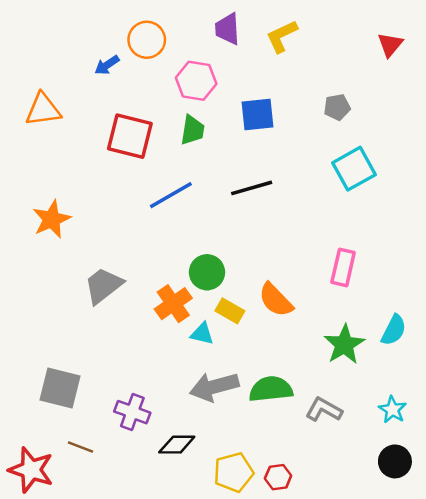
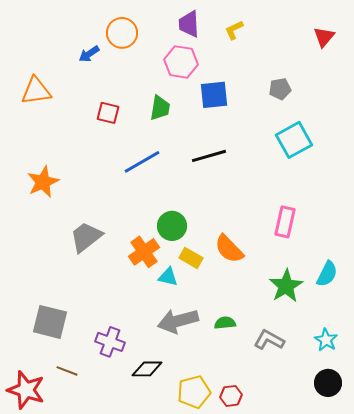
yellow L-shape: (282, 36) -> (234, 30), size x0.7
pink hexagon: (196, 81) -> (181, 62), moved
red square: (130, 136) -> (108, 113), size x0.6
green semicircle: (271, 389) -> (225, 323), size x0.6

